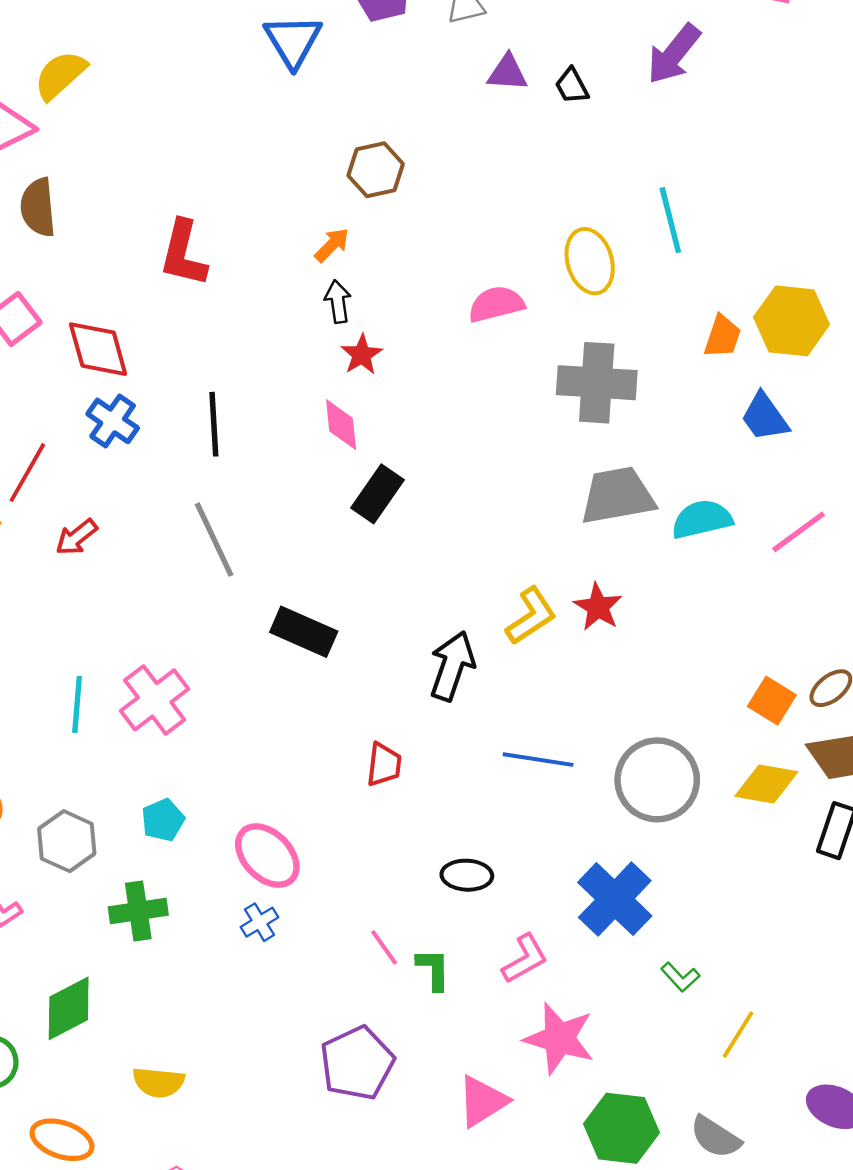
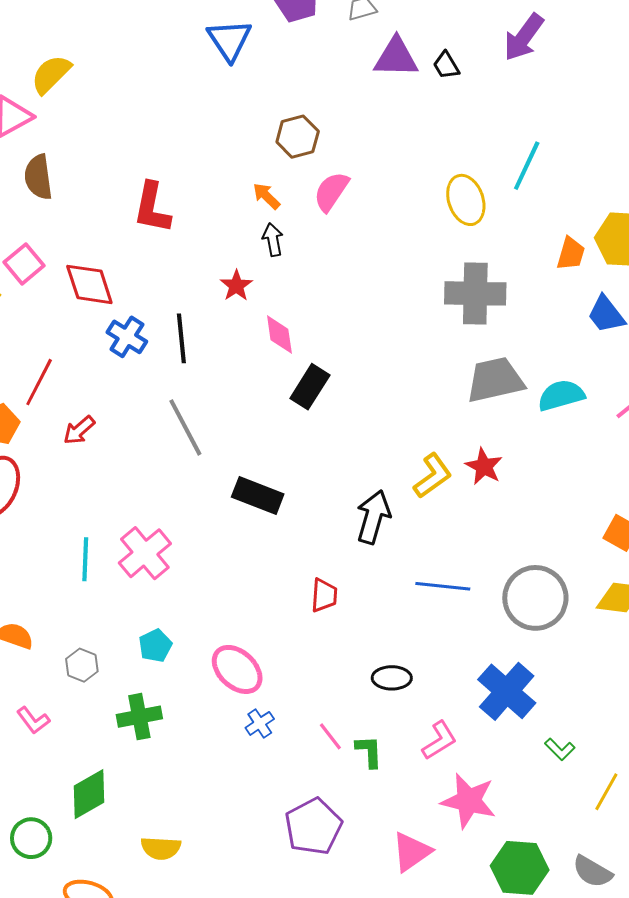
purple triangle: (507, 73) -> (396, 57), size x1.4
cyan line: (670, 220) -> (527, 166), turned 42
orange arrow: (332, 245) -> (266, 196), turned -88
pink semicircle: (496, 304) -> (331, 192), moved, turned -39
red star: (362, 355) -> (236, 286), moved
blue cross: (113, 421) -> (127, 337), moved
gray hexagon: (67, 841) -> (82, 665), size x0.7
blue cross: (259, 922) -> (260, 723), moved

